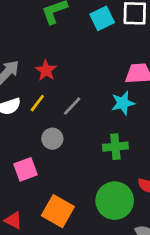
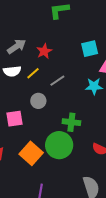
cyan square: (102, 18) -> (90, 49), moved
green cross: (115, 147) -> (71, 122), moved
green circle: (115, 201) -> (59, 145), moved

